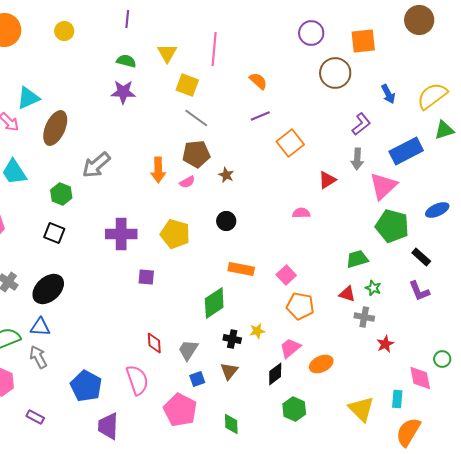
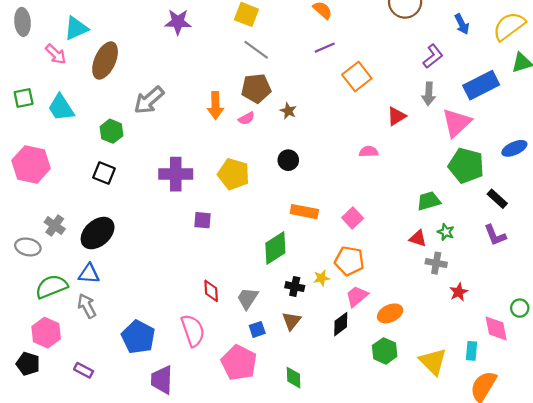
orange pentagon: (300, 306) -> (349, 261), moved
green hexagon: (294, 409) -> (385, 351), moved

